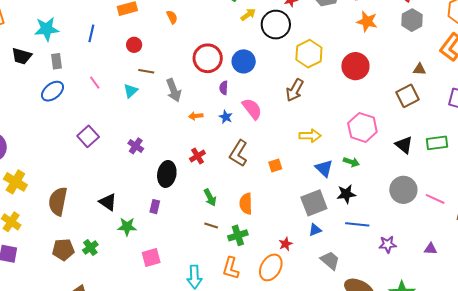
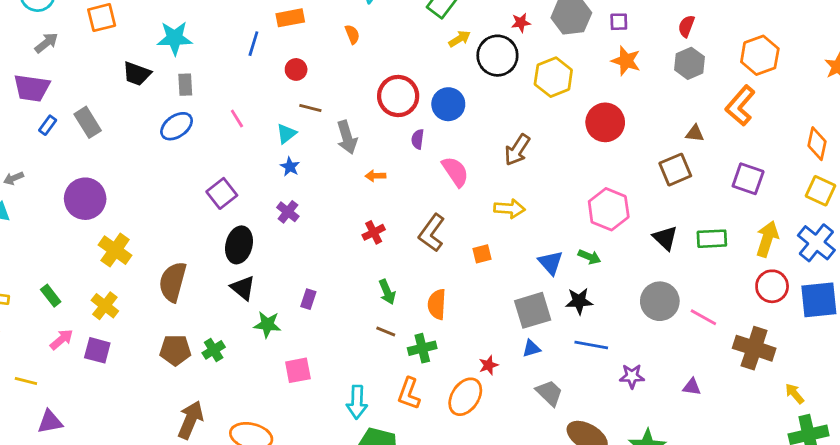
blue line: (91, 33) -> (253, 44), moved
yellow hexagon: (309, 54) -> (553, 77), moved
blue star: (226, 117) -> (290, 167), moved
yellow arrow: (310, 136) -> (509, 209), moved
black ellipse: (167, 174) -> (239, 245), moved

